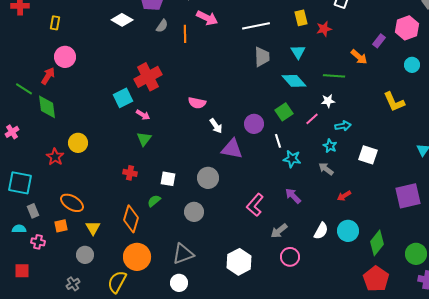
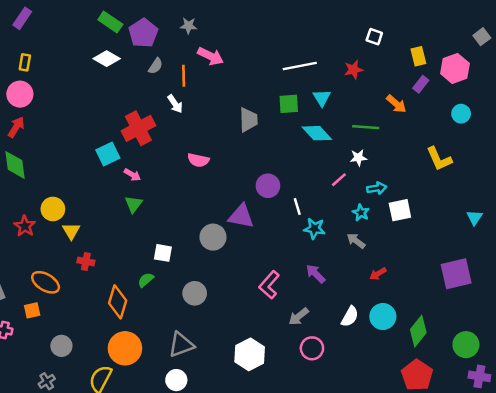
yellow rectangle: (301, 18) -> (418, 56), moved
white line: (256, 26) -> (300, 66), moved
pink circle: (65, 57) -> (20, 94), moved
gray trapezoid: (262, 57) -> (248, 120), moved
green square: (284, 112) -> (289, 104), moved, turned 30
white arrow: (216, 126) -> (175, 104), moved
white square: (368, 155) -> (400, 210), moved, turned -30
red cross: (130, 173) -> (86, 262), moved
gray circle: (208, 178) -> (213, 237), moved
yellow triangle: (93, 228) -> (71, 231), moved

